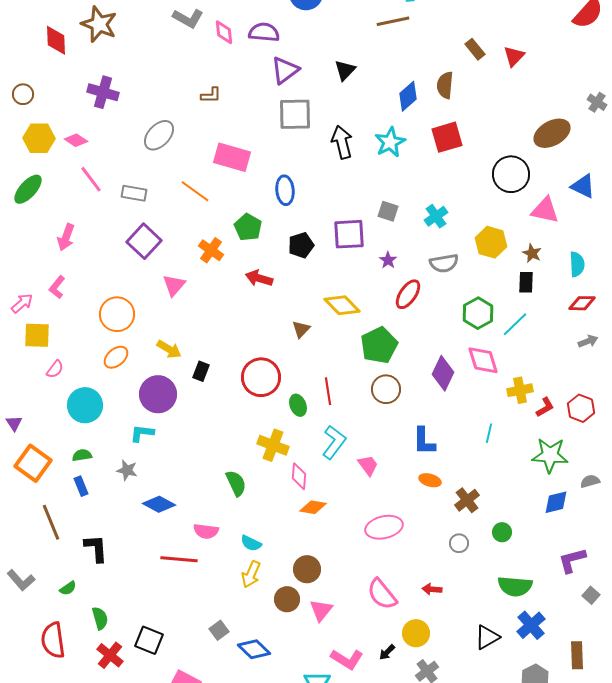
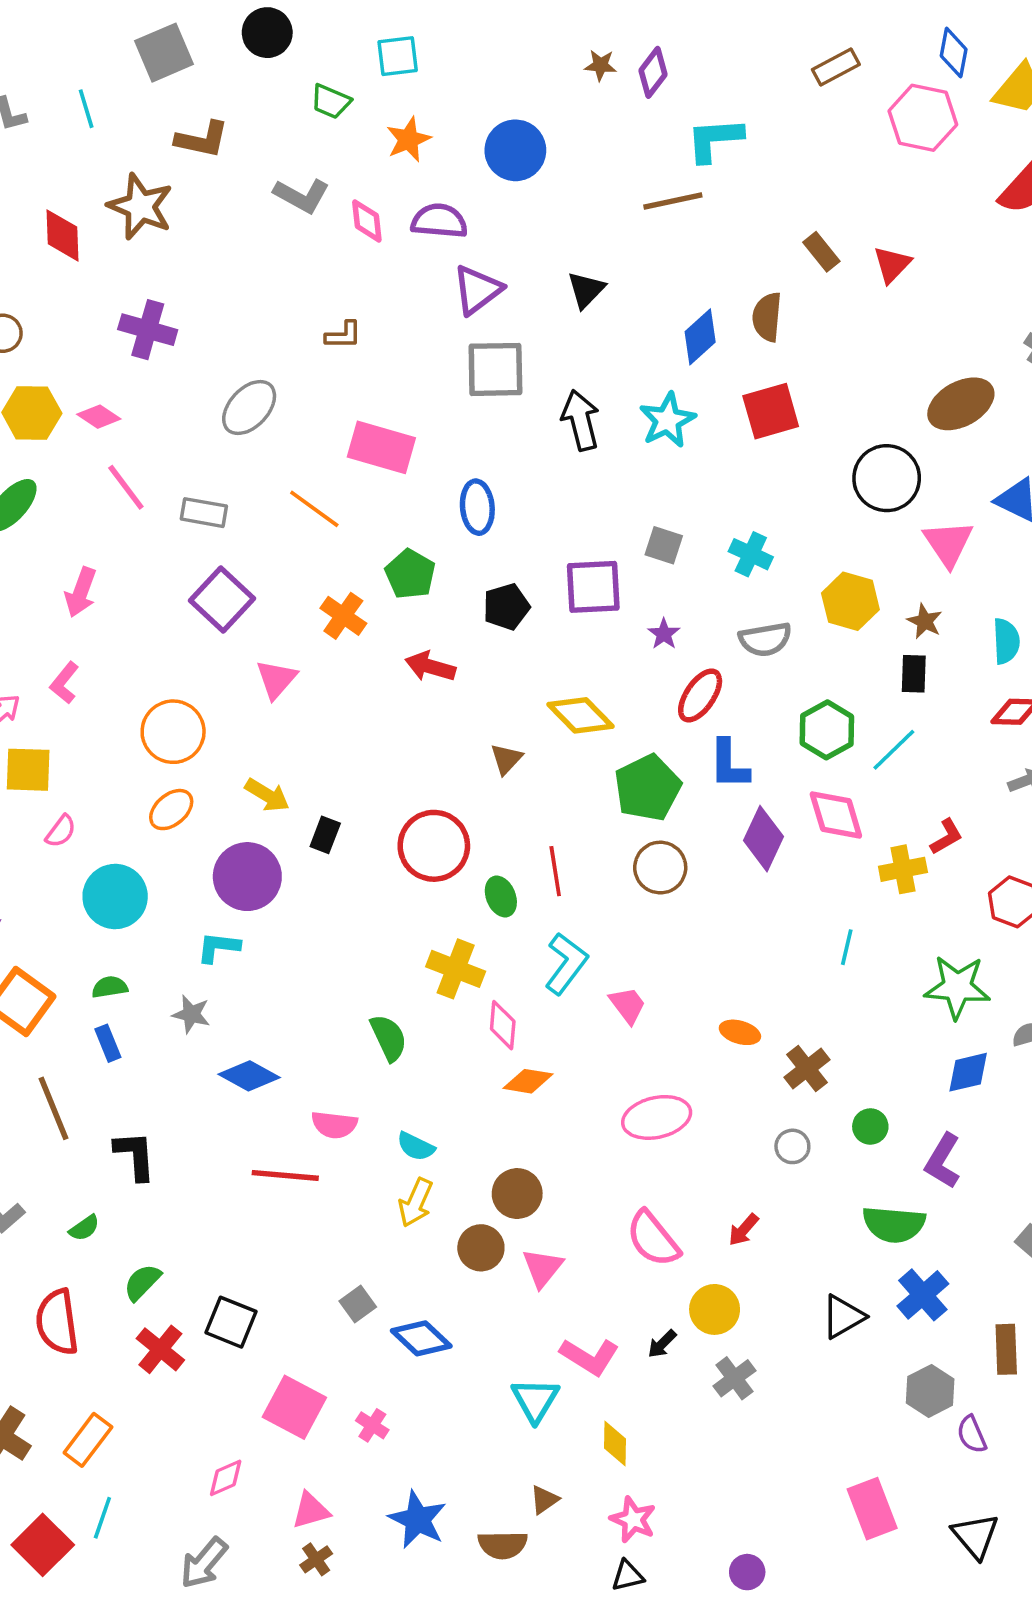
pink triangle: (545, 210) -> (948, 543), turned 44
cyan cross: (436, 216) -> (751, 554), turned -30
red L-shape: (545, 407) -> (946, 837), moved
blue L-shape: (424, 441) -> (729, 764), moved
purple L-shape: (572, 560) -> (943, 1161), moved, turned -44
red arrow: (432, 589) -> (744, 1230), turned -54
green semicircle: (100, 618) -> (142, 1282), turned -120

